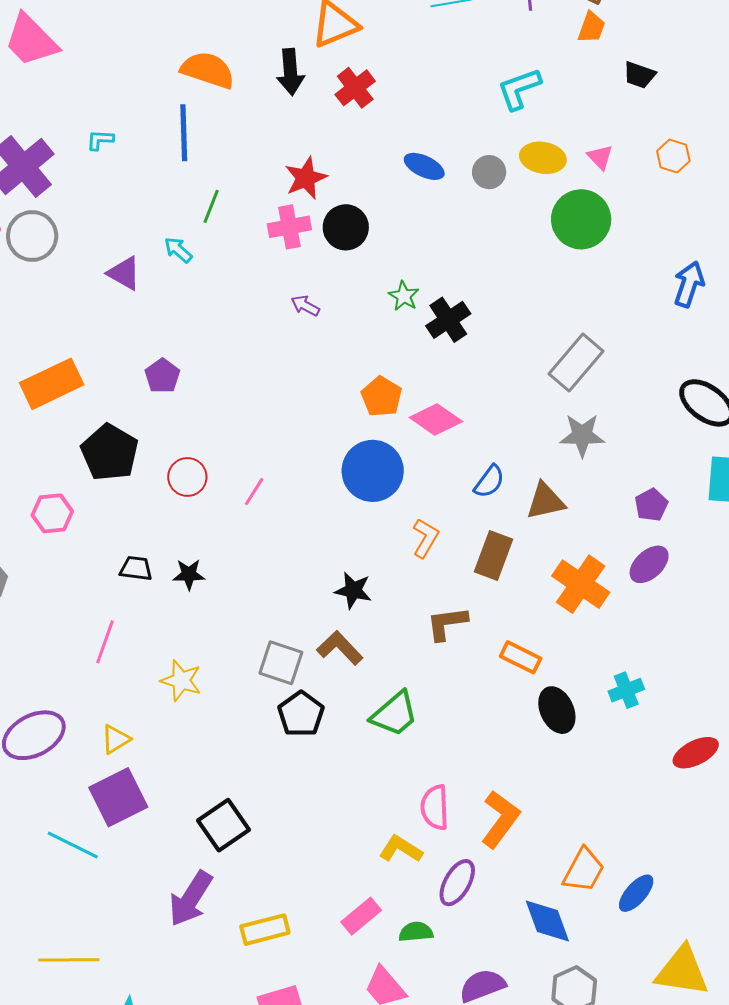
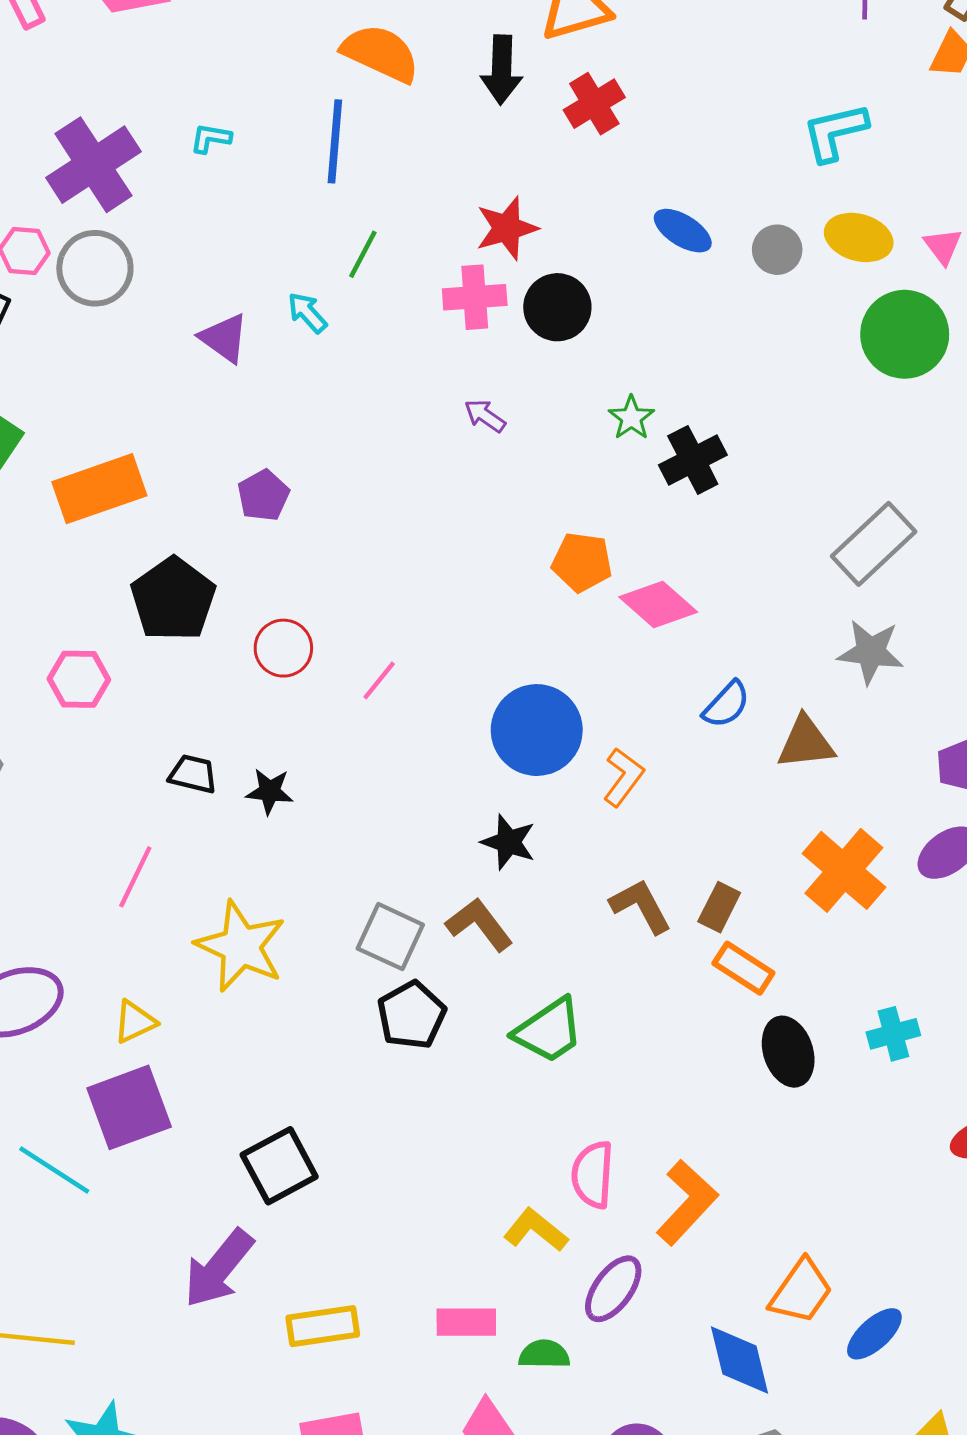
orange pentagon: (381, 397) -> (582, 562), turned -30
blue circle: (373, 471) -> (537, 730), moved
brown rectangle: (493, 555) -> (719, 907), moved, size x0.7
brown L-shape: (447, 623) -> (641, 906), turned 63
yellow star: (181, 681) -> (241, 946), size x1.5
pink rectangle: (361, 916) -> (466, 1322), turned 33

